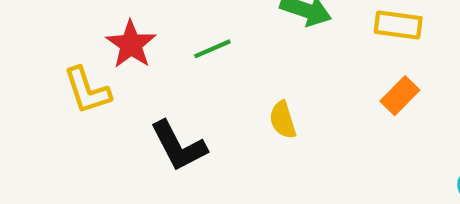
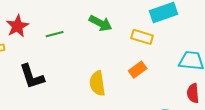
yellow semicircle: (283, 120) -> (97, 83), moved, size x1.4

